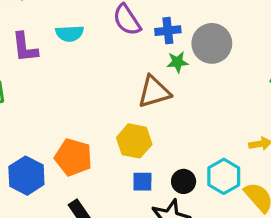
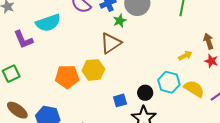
cyan semicircle: (70, 33) -> (48, 23), size x1.4
yellow hexagon: (134, 141) -> (93, 70), moved
orange pentagon: (73, 157) -> (67, 77), moved

